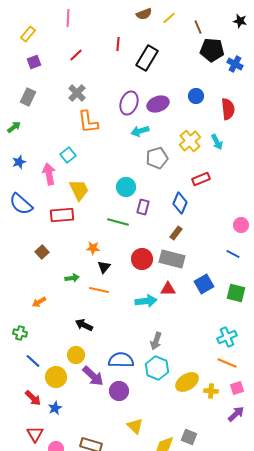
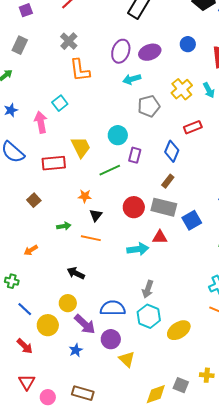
yellow trapezoid: (79, 190) -> (81, 147), moved
green line: (118, 222) -> (110, 170), turned -40
blue square: (204, 284) -> (192, 220), moved
yellow cross: (211, 391) -> (207, 375), moved
blue star: (55, 408) -> (76, 350), moved
yellow triangle: (135, 426) -> (127, 359), moved

